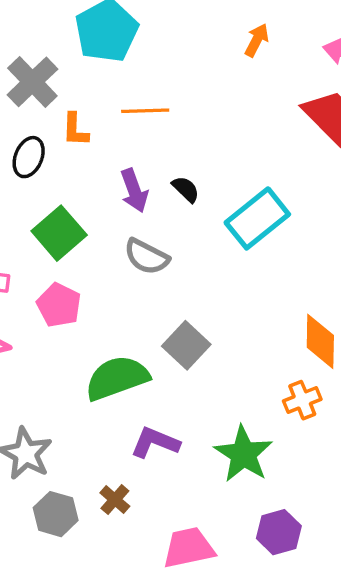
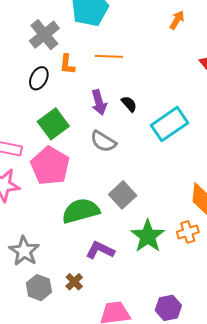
pink pentagon: (59, 305) -> (50, 166), size x1.5
green star: (243, 454) -> (148, 236), moved

